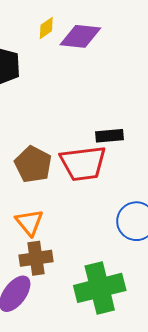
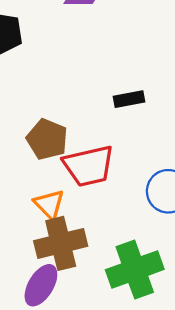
red trapezoid: (83, 163) -> (89, 166), moved
brown cross: (36, 258) -> (61, 243), size x1.4

